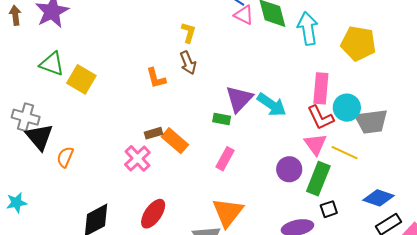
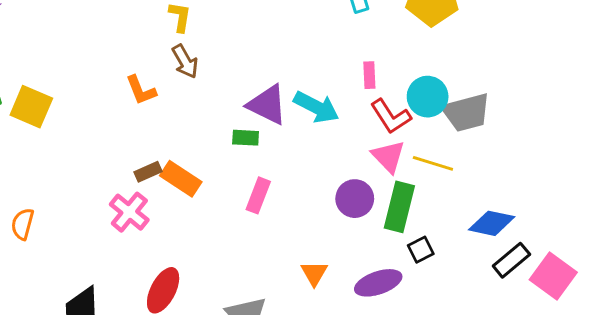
pink rectangle: (321, 88) -> (369, 75), moved, size x0.6
purple triangle: (239, 99) -> (267, 105), turned -40
orange triangle: (228, 212) -> (314, 273), moved, size x0.6

